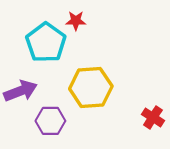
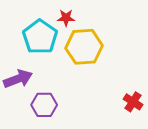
yellow hexagon: (91, 88) -> (84, 47), moved

